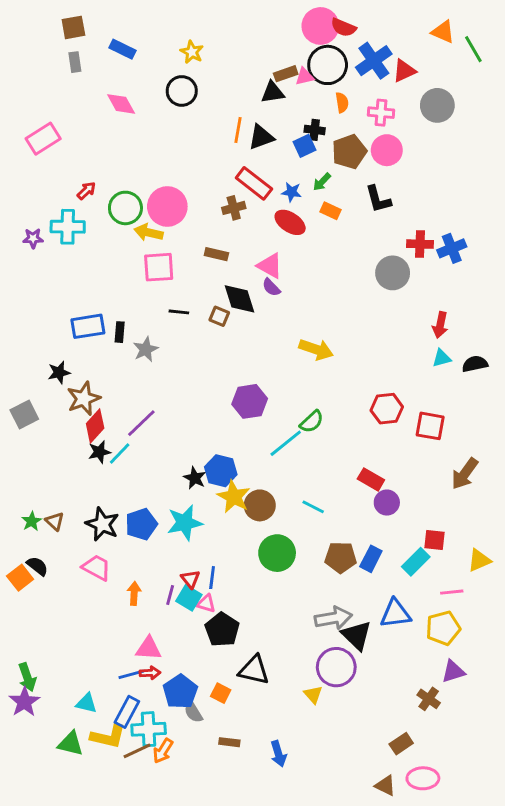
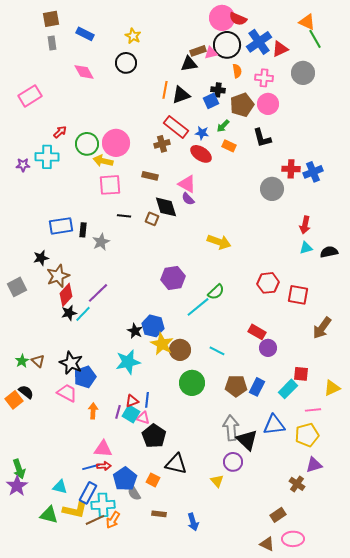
green line: (473, 49) -> (315, 39), moved
blue pentagon: (141, 524) -> (85, 377), moved
red triangle: (190, 579) -> (132, 401), turned 48
gray arrow: (333, 618) -> (231, 428), turned -85
purple circle: (336, 667) -> (233, 462), size x0.7

